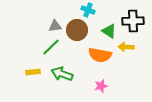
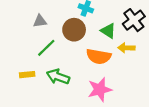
black cross: (133, 21) -> (134, 20), turned -35
gray triangle: (55, 26) -> (40, 21), moved
pink star: (101, 86) -> (100, 89), size x1.6

